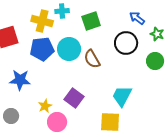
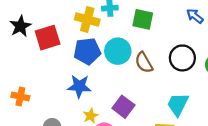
green square: (91, 21) -> (143, 19), turned 30
black circle: (126, 43) -> (182, 58), moved
blue star: (20, 80) -> (79, 86), moved

